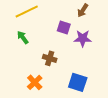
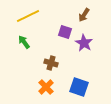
purple star: (83, 38) -> (84, 43), turned 30
orange cross: (35, 82) -> (46, 87), moved

